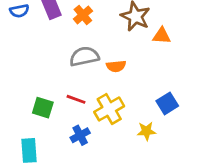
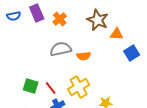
red line: (76, 99) -> (51, 88), moved, turned 32
blue square: (167, 103) -> (132, 53), moved

